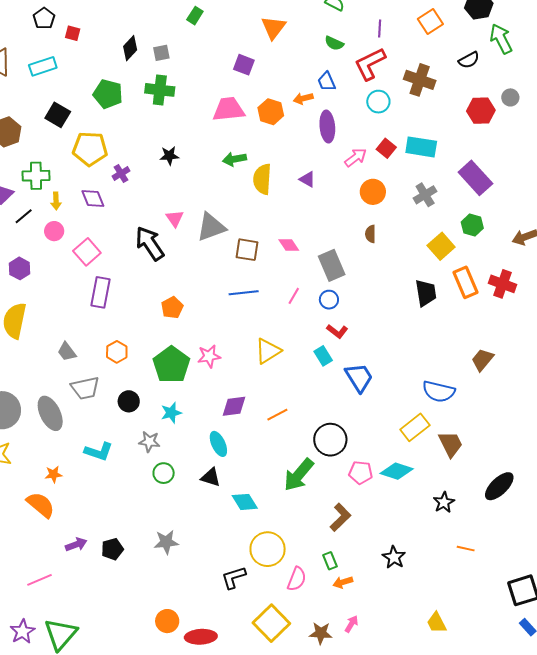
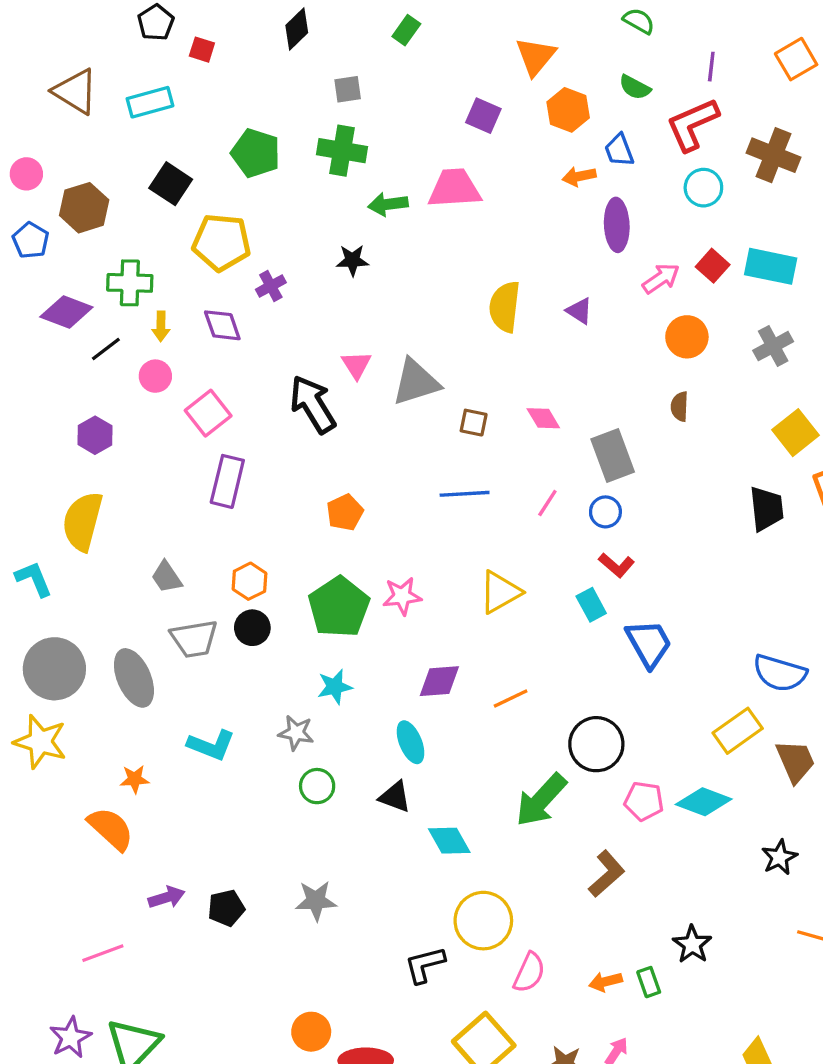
black diamond: (130, 48) -> (297, 29), moved
orange hexagon: (271, 112) -> (568, 110), moved
green arrow: (235, 159) -> (388, 204), moved
brown square: (247, 250) -> (474, 423), size x0.7
black circle: (129, 401) -> (252, 628), moved
green rectangle: (330, 561) -> (649, 982), moved

